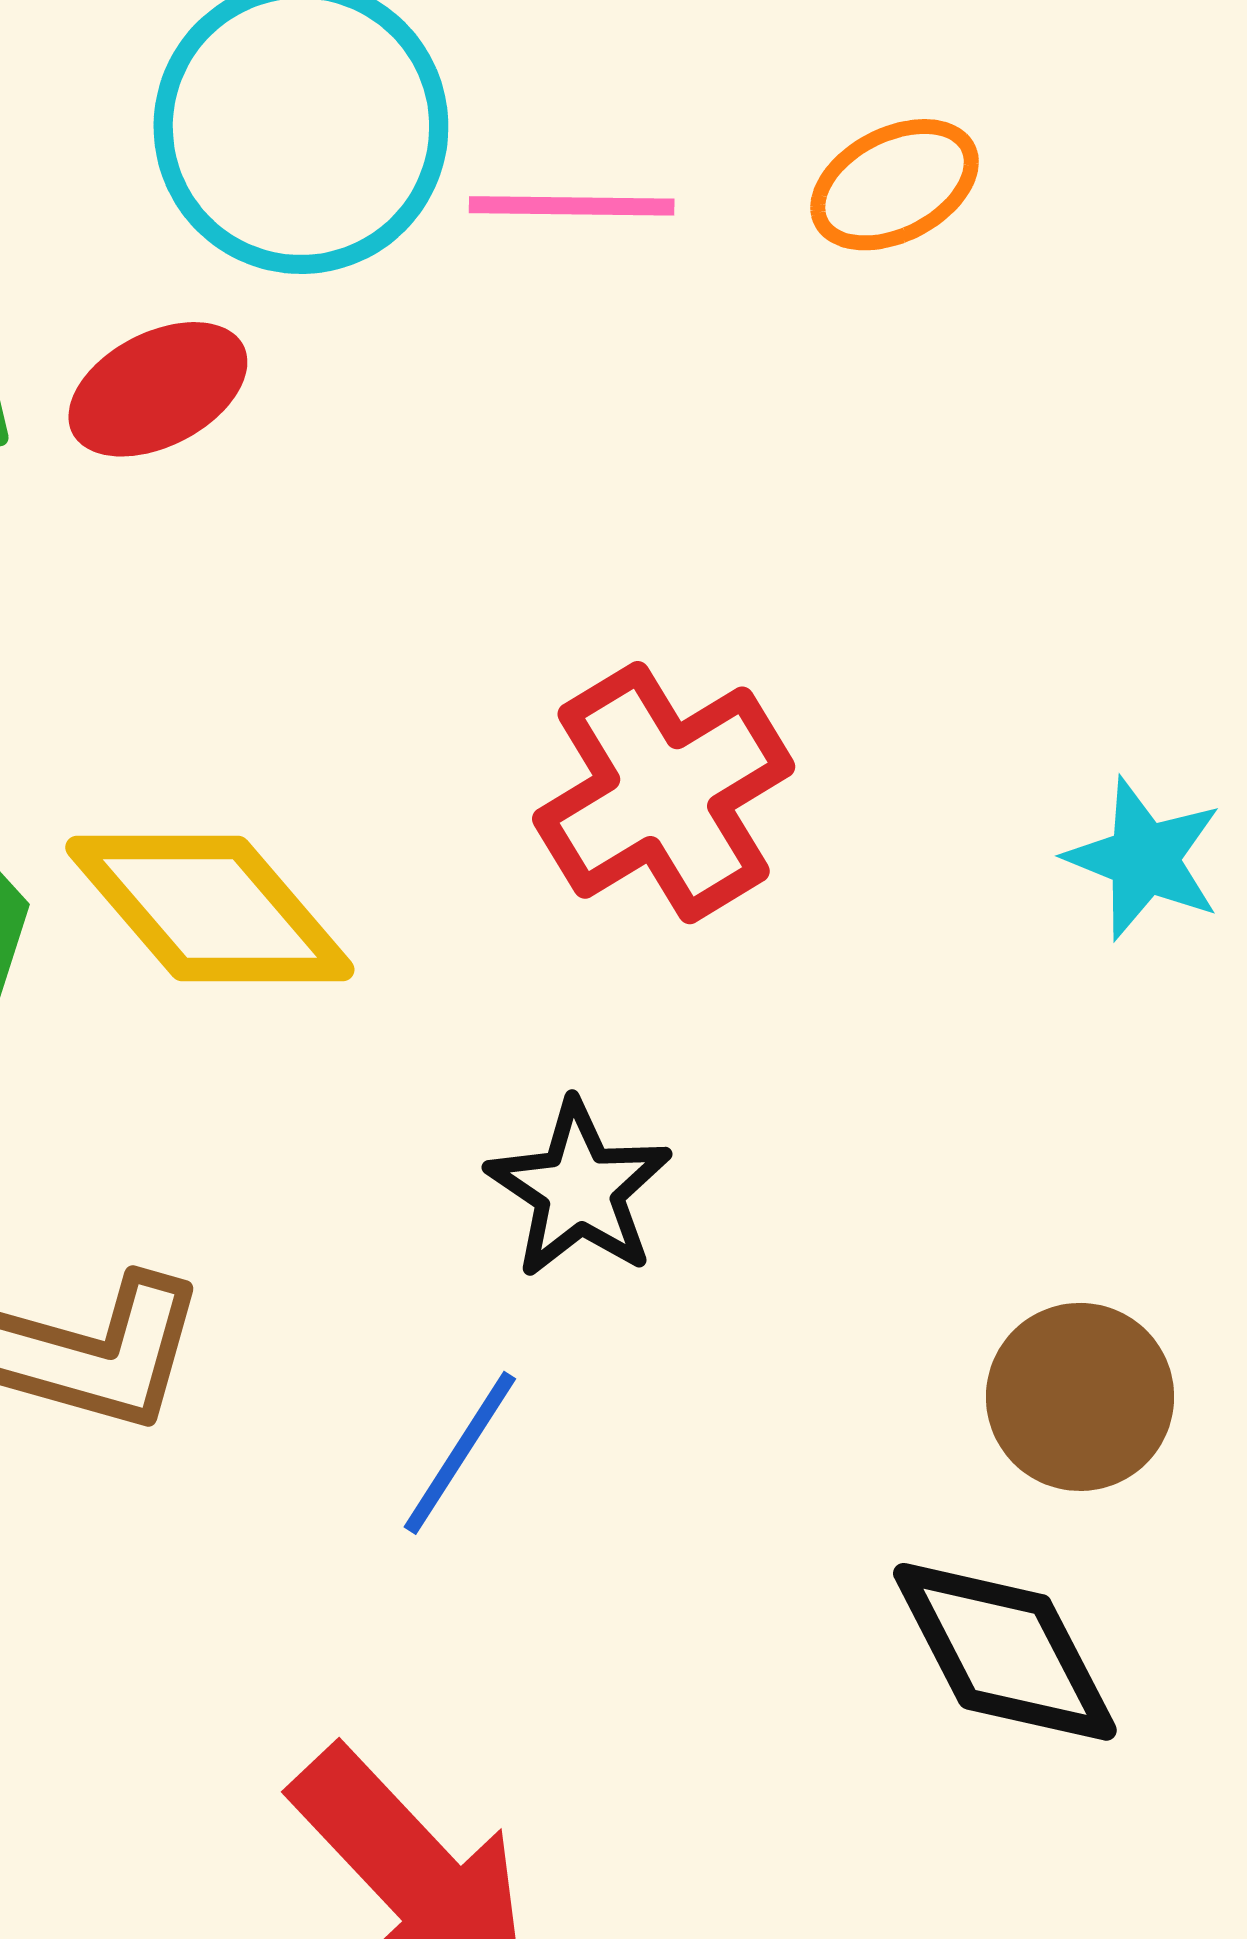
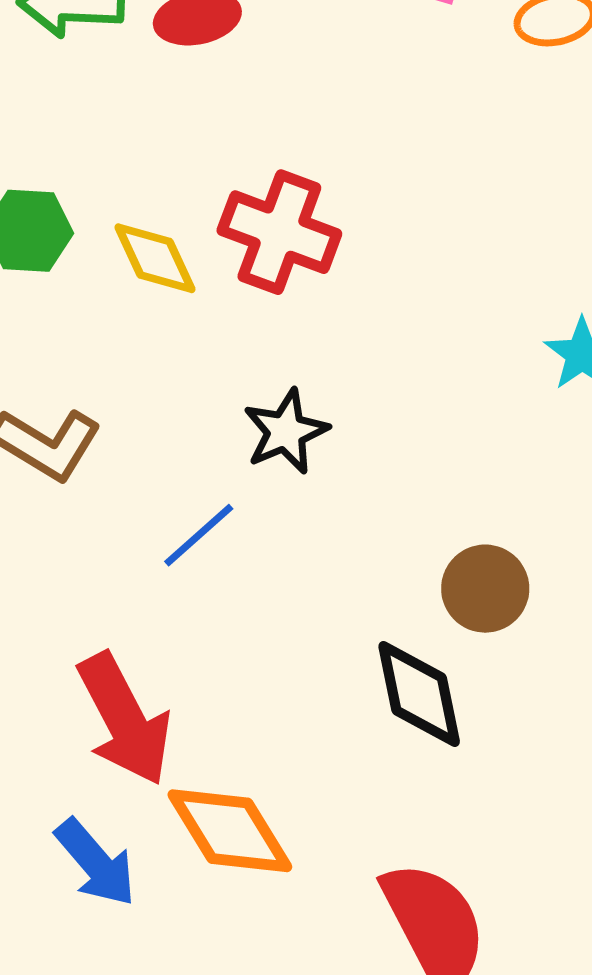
red cross: (664, 793) -> (279, 232), moved, turned 36
yellow diamond: (210, 909) -> (155, 258), size x0.7

